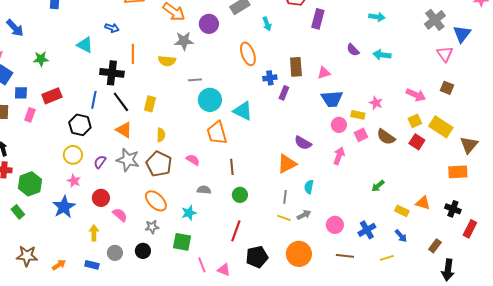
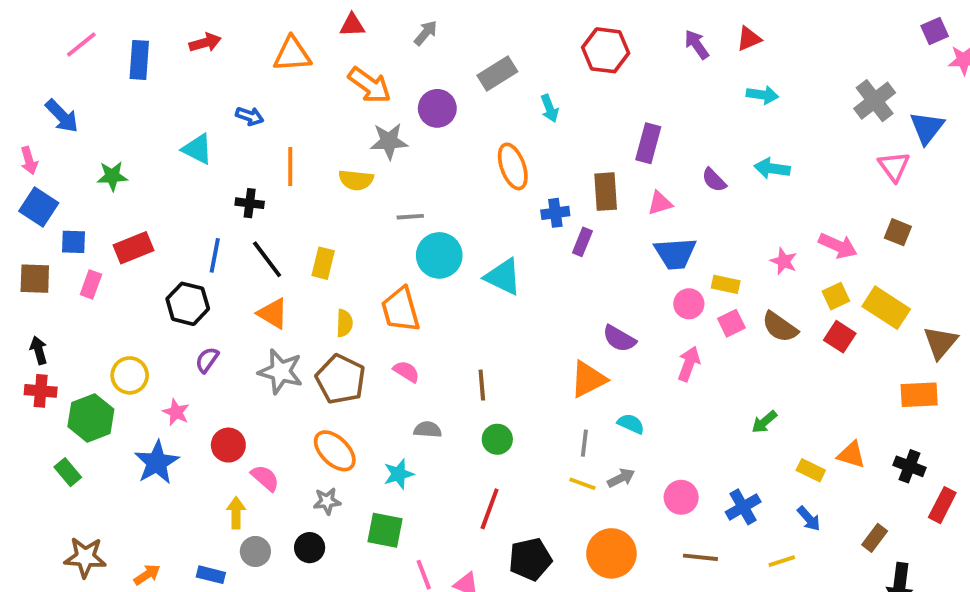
purple rectangle: (318, 19) -> (648, 143), moved
purple semicircle: (353, 50) -> (714, 180), moved
black cross: (112, 73) -> (250, 203), size x0.6
pink star: (376, 103) -> (784, 261), moved
orange trapezoid: (217, 133) -> (401, 310), moved
yellow circle: (73, 155) -> (130, 375), moved
purple semicircle: (100, 162) -> (207, 360), moved
cyan semicircle: (309, 187) -> (631, 424), turned 104
yellow arrow: (94, 233) -> (236, 513), moved

